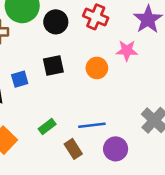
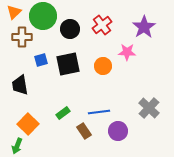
red cross: (96, 17) -> (102, 25), turned 30
black square: (53, 65) -> (68, 64), size x1.4
blue square: (20, 79) -> (41, 60), moved

